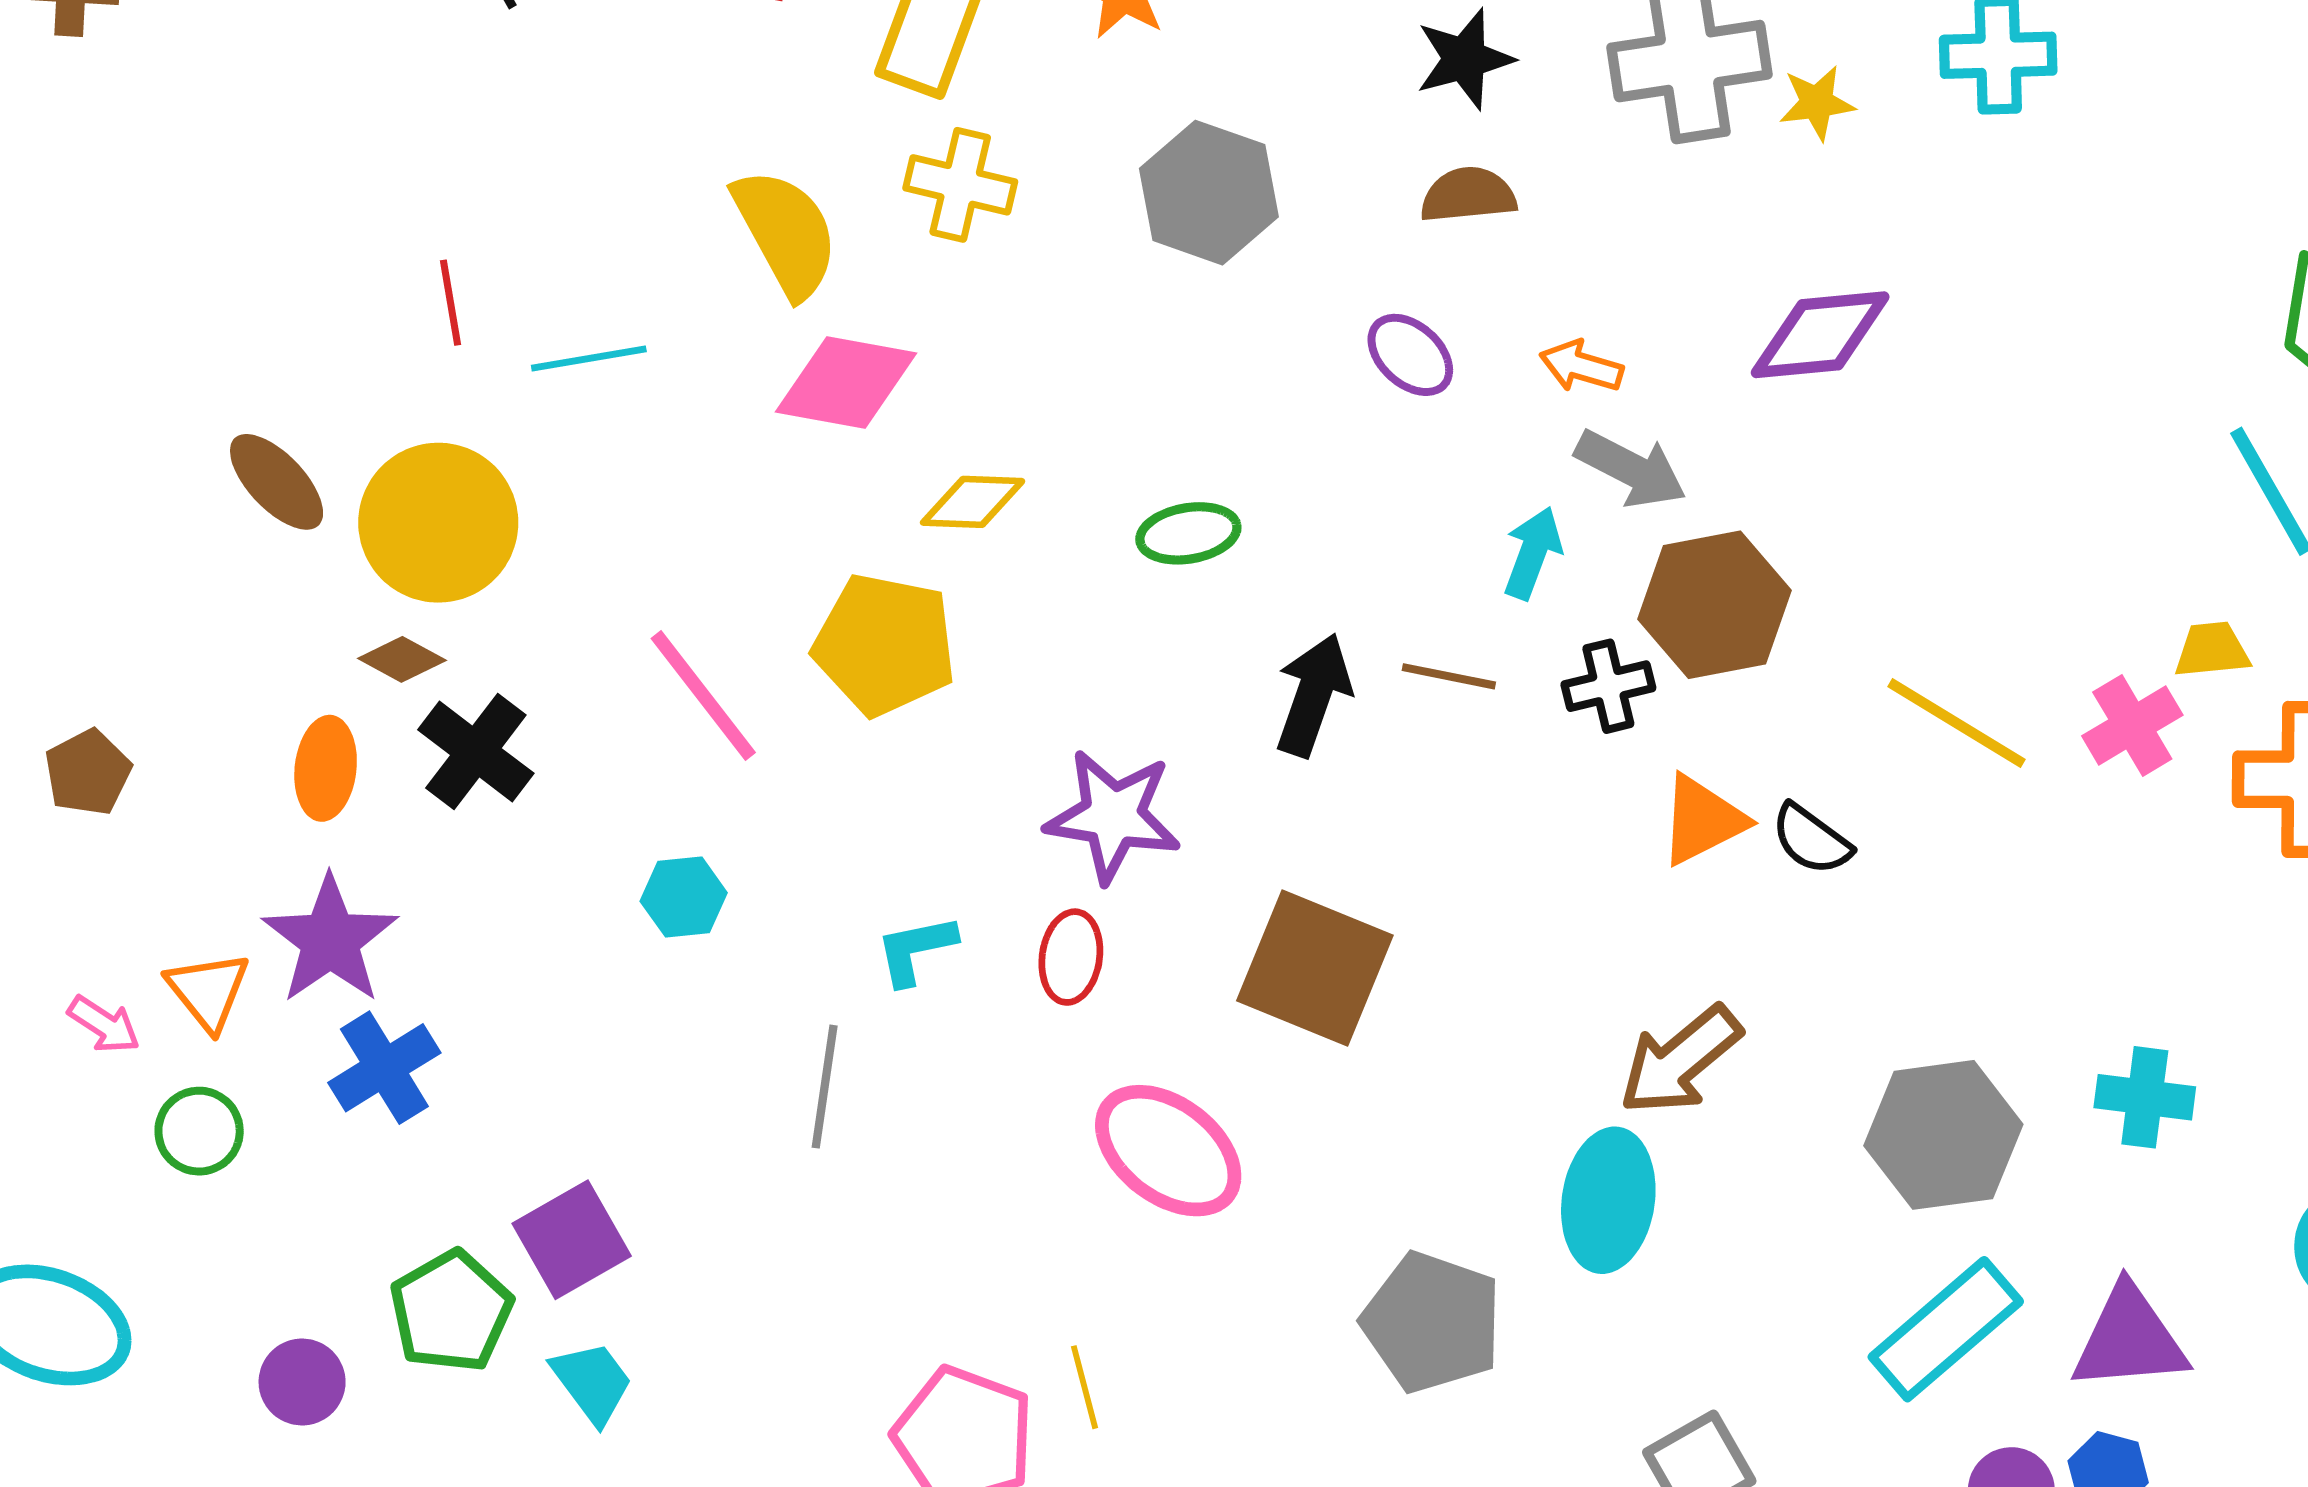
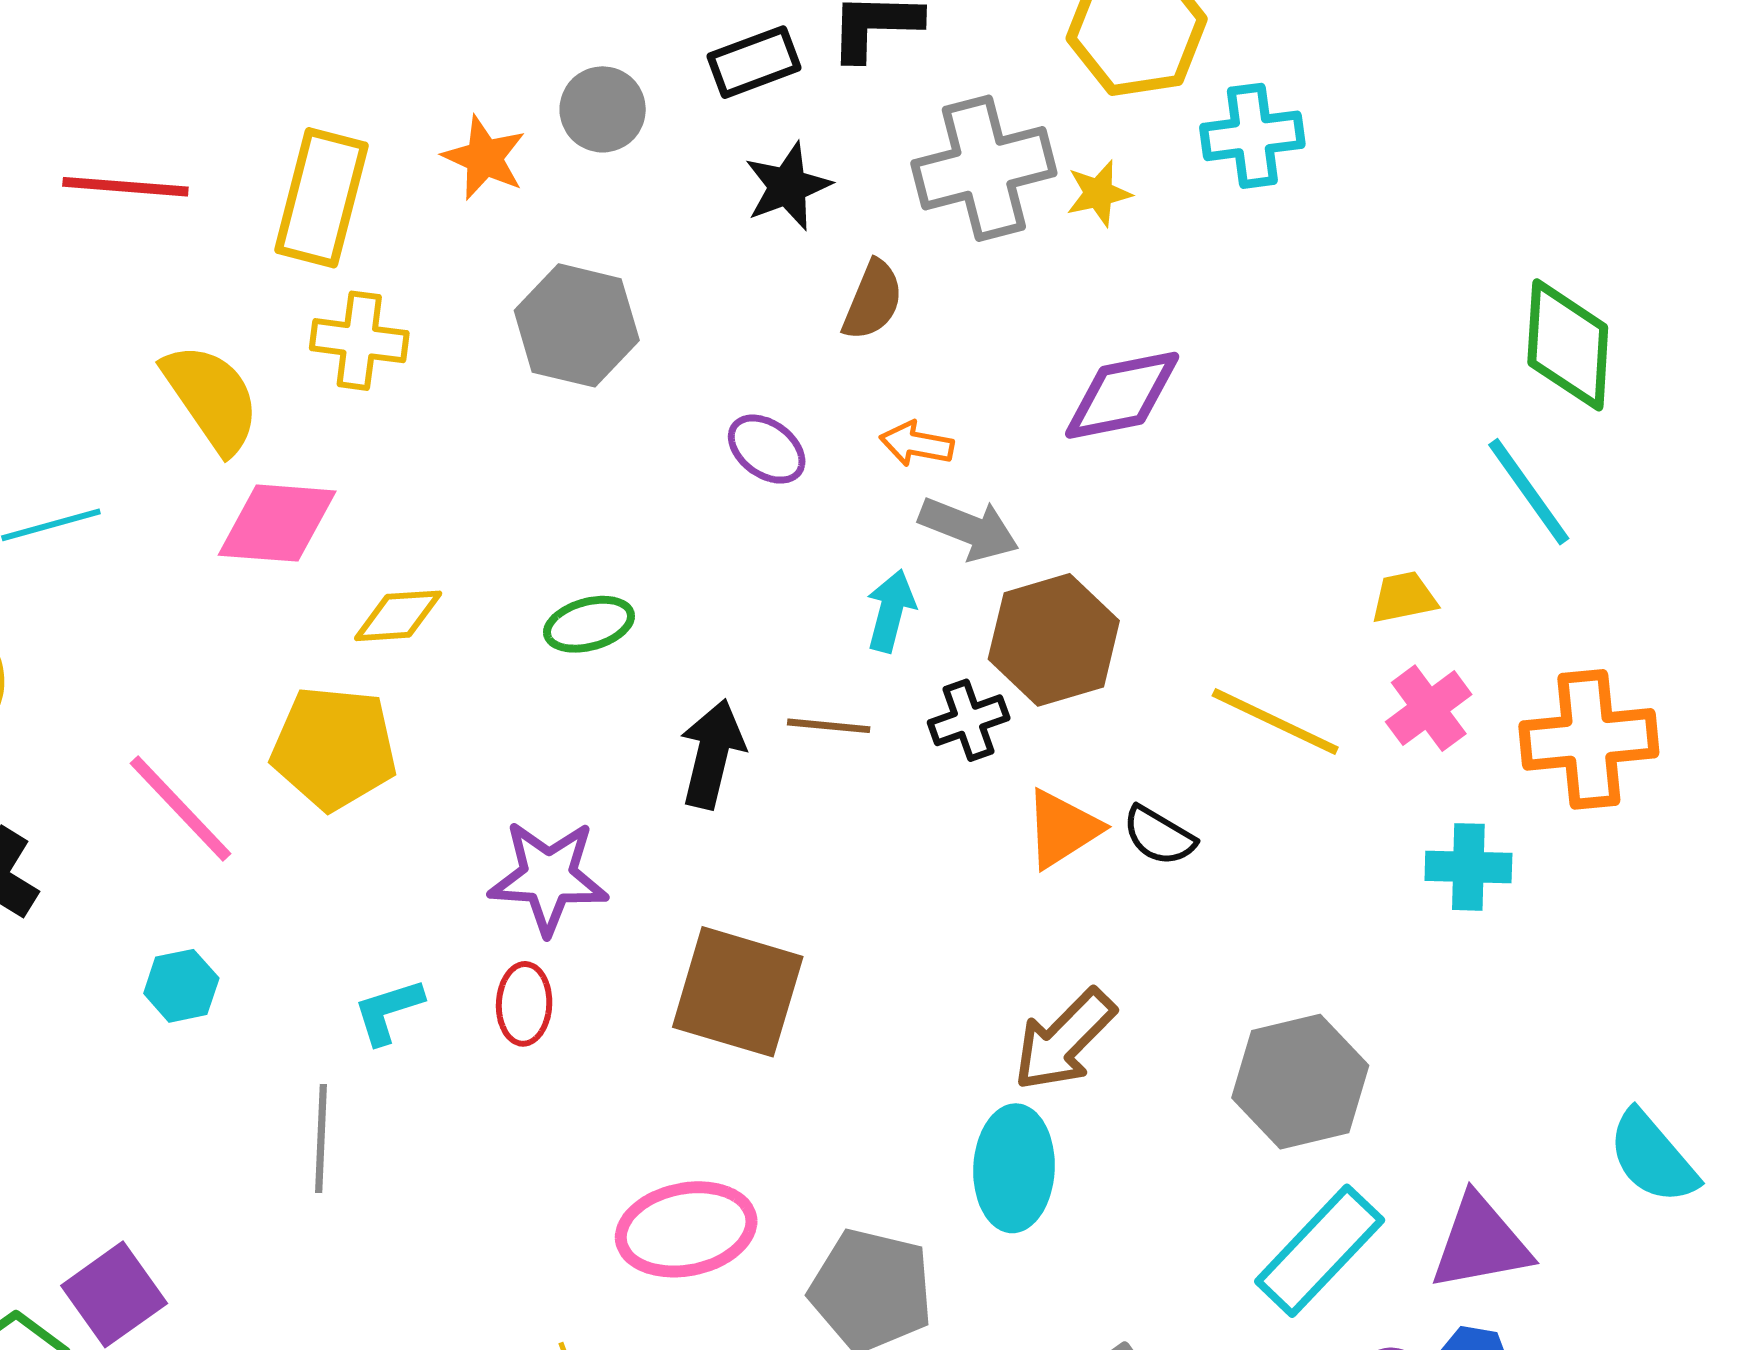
brown semicircle: (1468, 195) -> (873, 300), moved, turned 124
yellow trapezoid: (2212, 650) -> (1404, 597), moved
cyan cross: (2145, 1097) -> (1468, 867), moved
pink ellipse: (1168, 1151) -> (686, 1229), moved, turned -43

